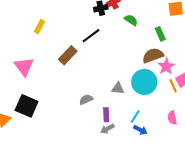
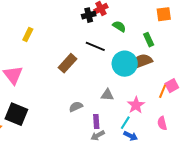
black line: (91, 36) -> (95, 46), moved, turned 60
brown rectangle: (68, 55) -> (68, 63), moved
pink star: (166, 66) -> (136, 105), moved
cyan circle: (144, 82) -> (125, 64), moved
orange line: (173, 86) -> (163, 91), turned 48

